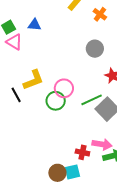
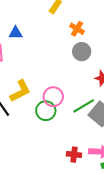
orange cross: (100, 14) -> (77, 29), moved
red cross: (82, 152) -> (74, 155), moved

